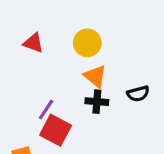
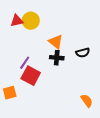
red triangle: (33, 43) -> (17, 21), turned -32
yellow circle: (87, 43) -> (31, 21), moved

